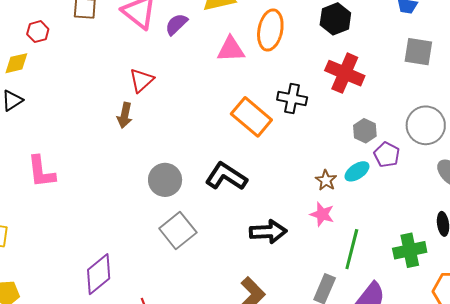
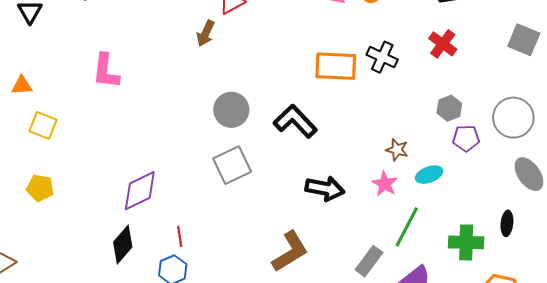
red cross: (345, 73) -> (443, 44), size x0.7
orange rectangle: (251, 117) -> (336, 66), turned -51
purple pentagon: (387, 155) -> (466, 138), turned 30
cyan ellipse: (357, 171) -> (429, 175), moved
brown star: (326, 180) -> (397, 150), turned -30

